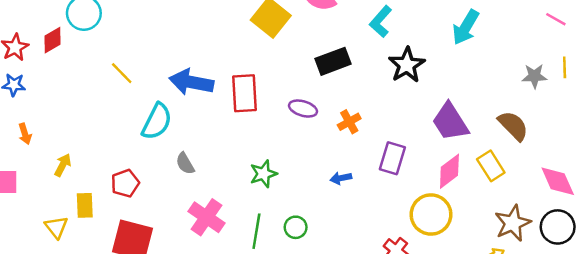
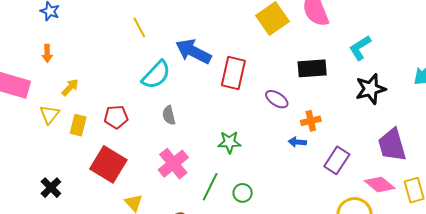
pink diamond: (449, 171) -> (380, 185), turned 60
blue arrow: (341, 178) -> (297, 142), moved
yellow triangle: (56, 227) -> (50, 114), moved

